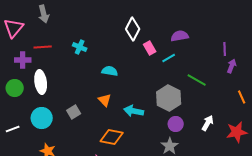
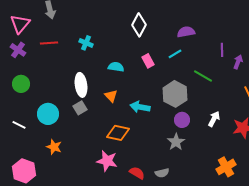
pink rectangle: (150, 48) -> (148, 61), moved
purple line: (225, 49) -> (222, 50), moved
purple cross: (23, 60) -> (18, 50), moved, turned 35
white ellipse: (41, 82) -> (81, 85), moved
white line: (13, 129) -> (19, 125), turned 48

